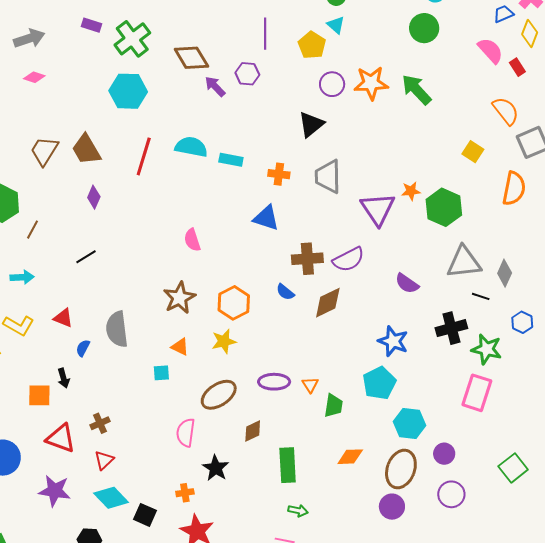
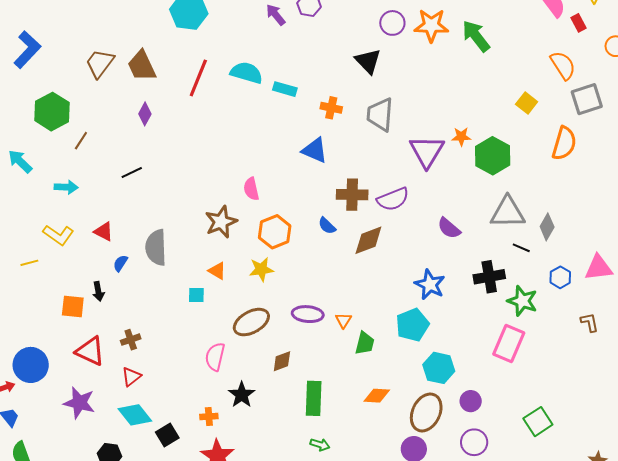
black triangle: (311, 124) -> (368, 61), turned -40
pink semicircle: (192, 240) -> (251, 189), moved
black square: (145, 515) -> (167, 435), turned 30

